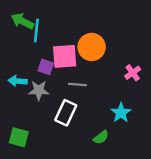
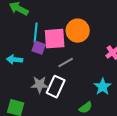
cyan line: (36, 31) -> (36, 33), moved
gray line: (77, 85) -> (66, 63), turned -35
gray star: (39, 90) -> (40, 85), moved

